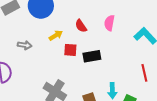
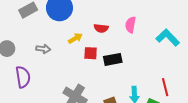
red semicircle: (81, 26) -> (101, 28), turned -48
red line: (144, 73) -> (165, 87), moved

